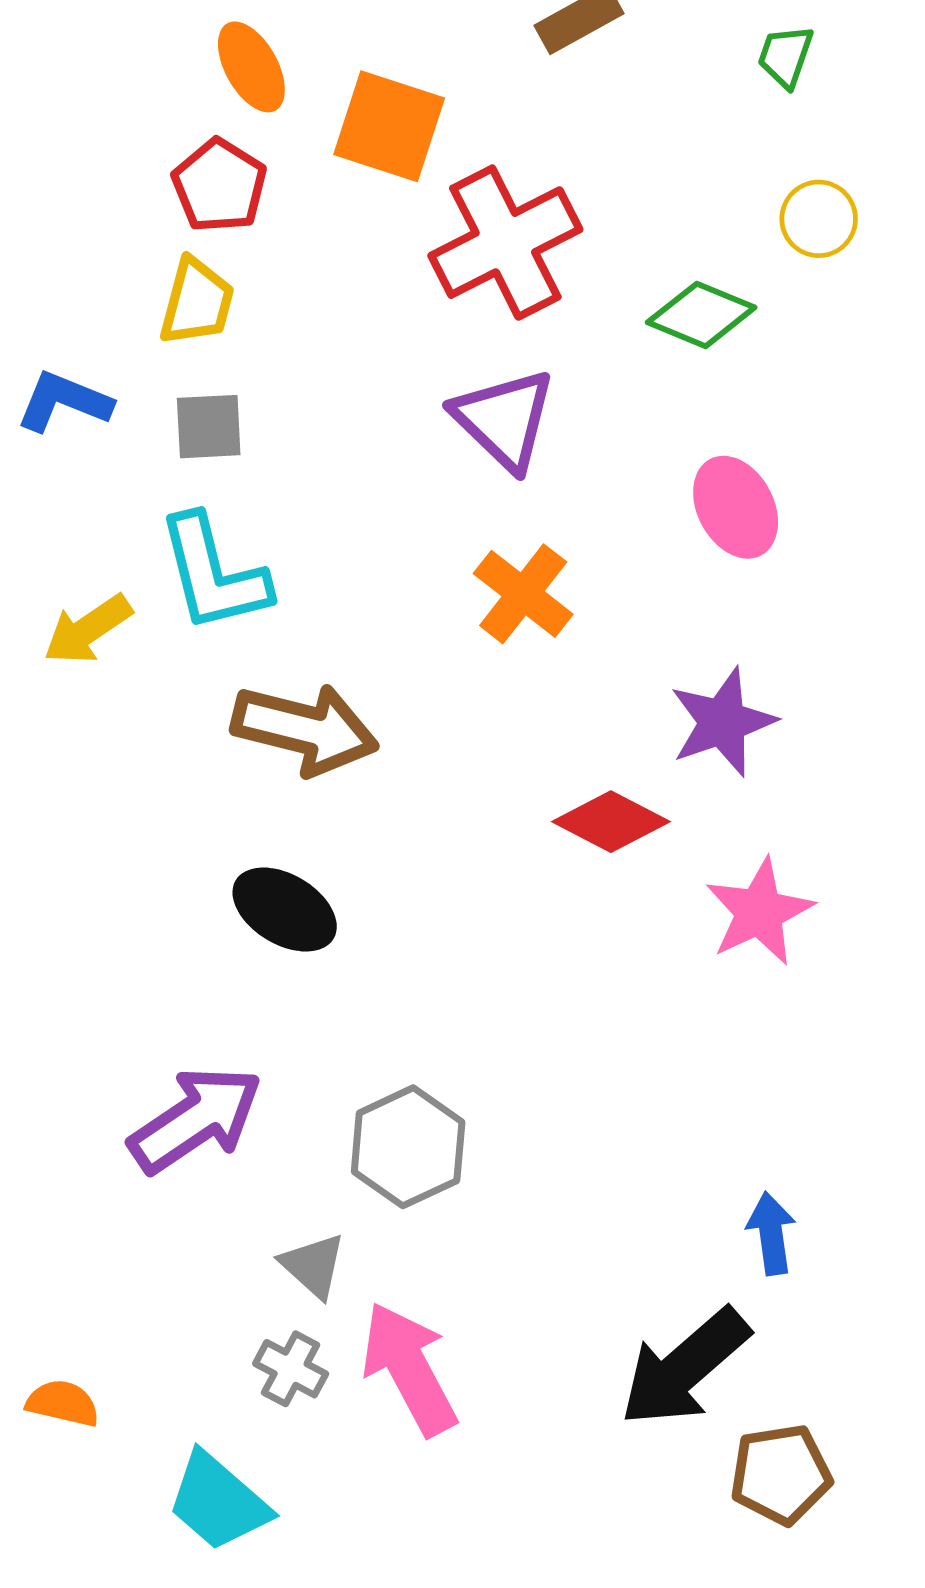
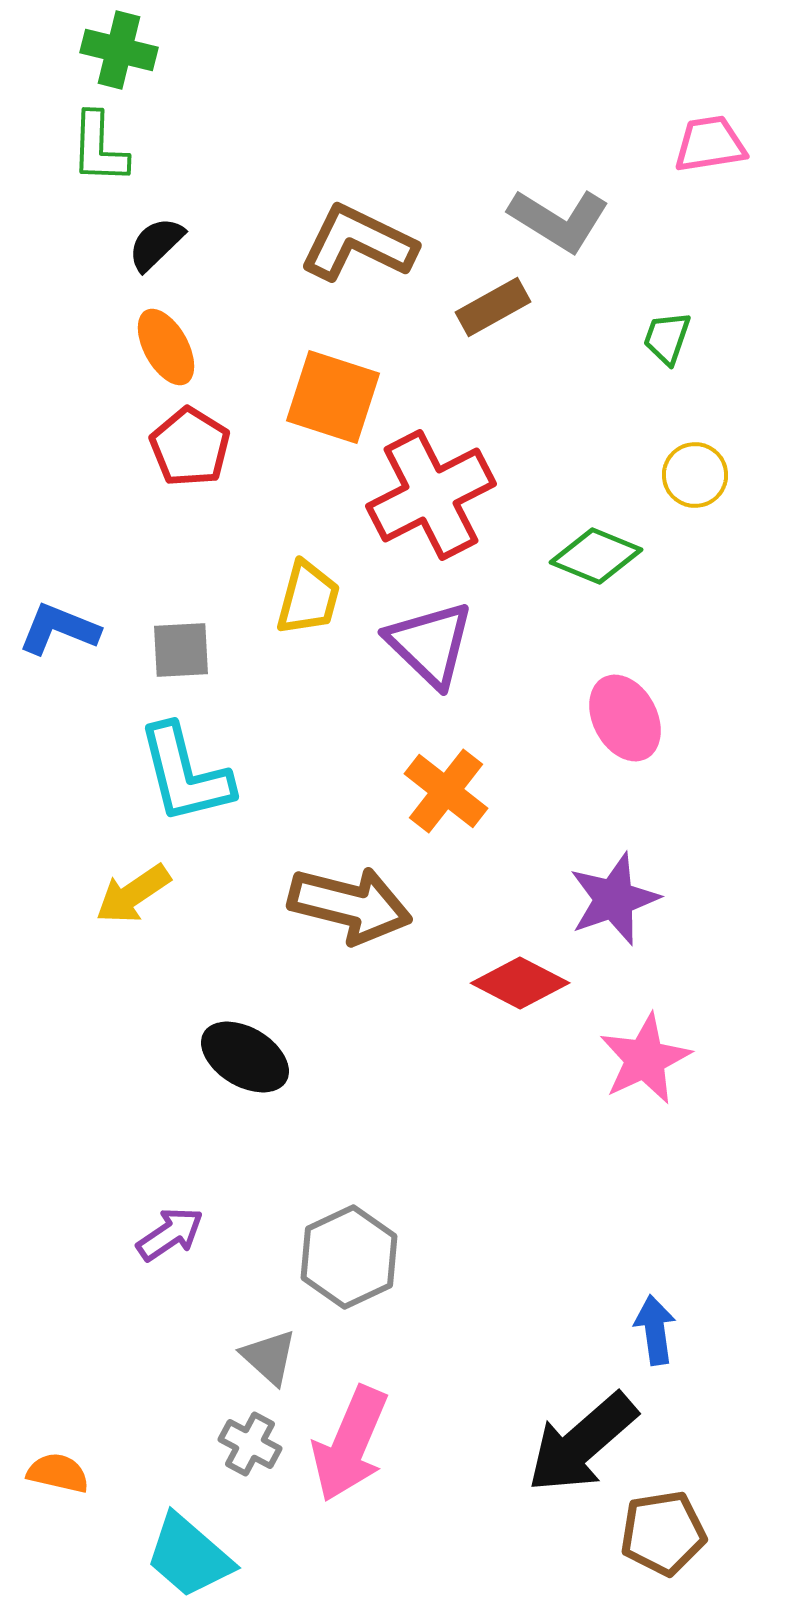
orange ellipse: (251, 67) -> (166, 347), moved
yellow trapezoid: (197, 302) -> (308, 598), moved
yellow arrow: (88, 629) -> (133, 894), moved
brown arrow: (305, 729) -> (350, 905), moved
purple arrow: (196, 1120) -> (170, 1234), size x0.6
pink arrow: (409, 1369) -> (350, 1444), turned -129

